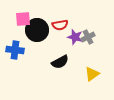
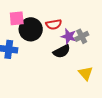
black semicircle: (60, 62) -> (62, 51), moved
yellow triangle: (92, 74) -> (86, 73), turned -35

